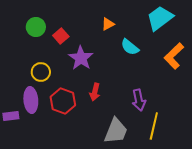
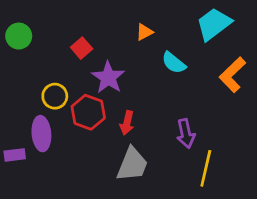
green circle: (36, 27) -> (19, 36), moved
red hexagon: (63, 101) -> (88, 112), moved
gray trapezoid: (116, 131) -> (132, 164), moved

